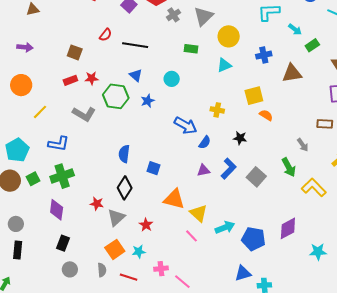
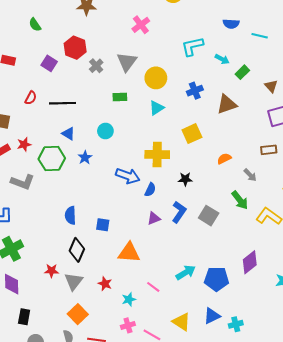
yellow cross: (217, 110) -> (157, 155), size x1.6
orange semicircle: (266, 115) -> (224, 159), moved, turned -48
yellow triangle: (199, 213) -> (181, 322), moved
cyan star: (139, 252) -> (129, 299), moved

